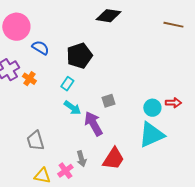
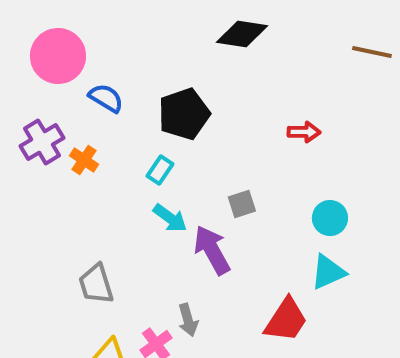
red arrow: (173, 103) -> (304, 132), moved
cyan triangle: (151, 135) -> (328, 272), size x0.7
red trapezoid: (113, 159) -> (286, 320), moved

